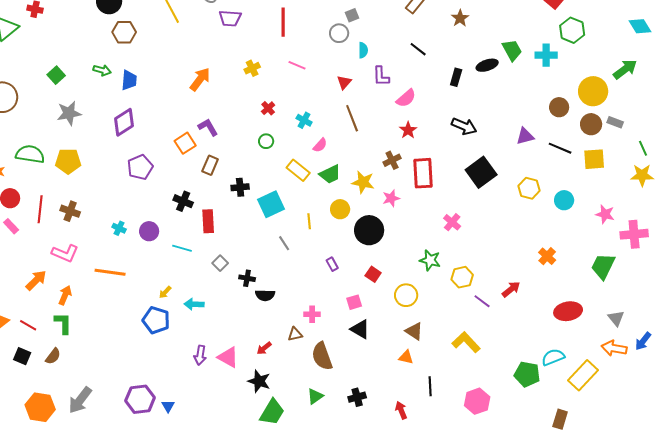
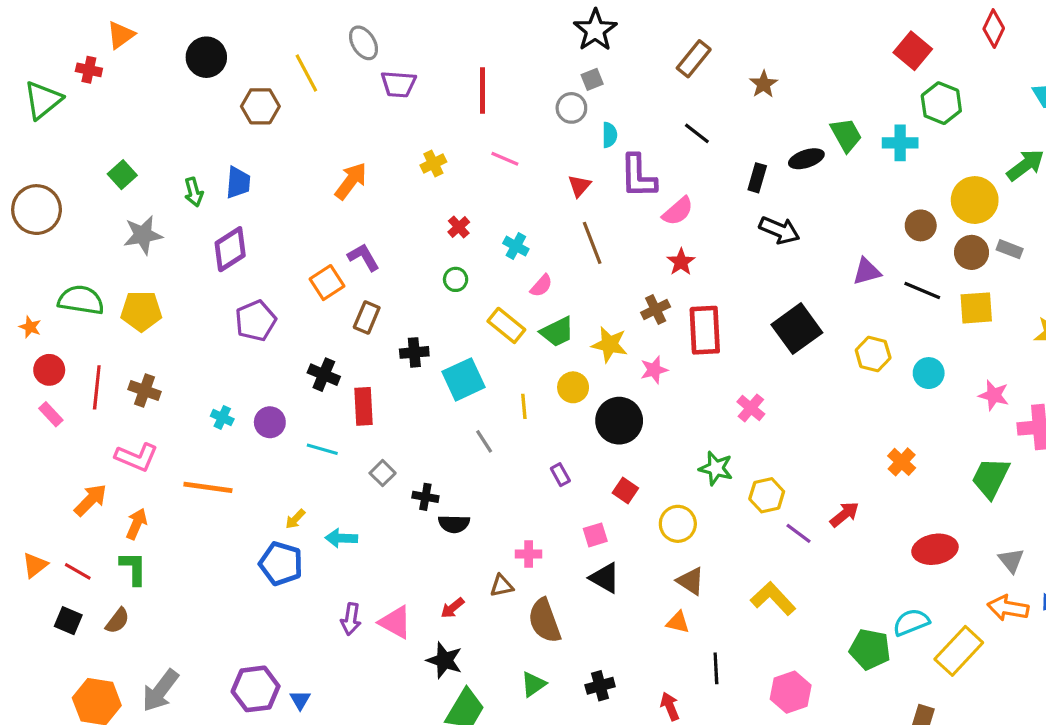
brown hexagon: (124, 32) -> (260, 106), moved
green arrow: (102, 70) -> (194, 192), moved, turned 60
purple L-shape: (381, 76) -> (638, 176), size x1.4
black arrow: (464, 126) -> (779, 230), moved

